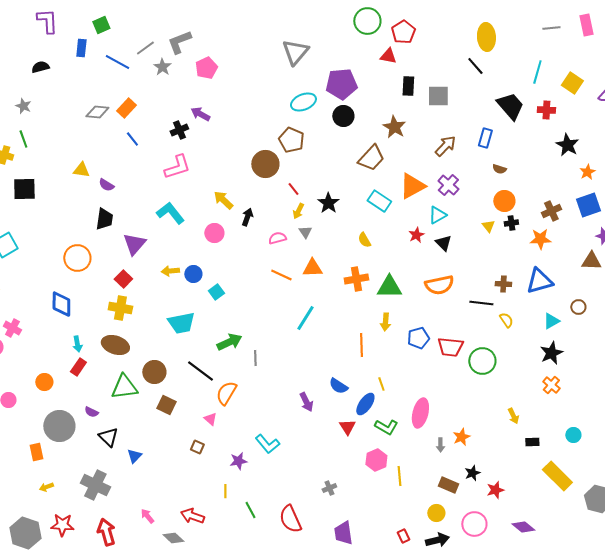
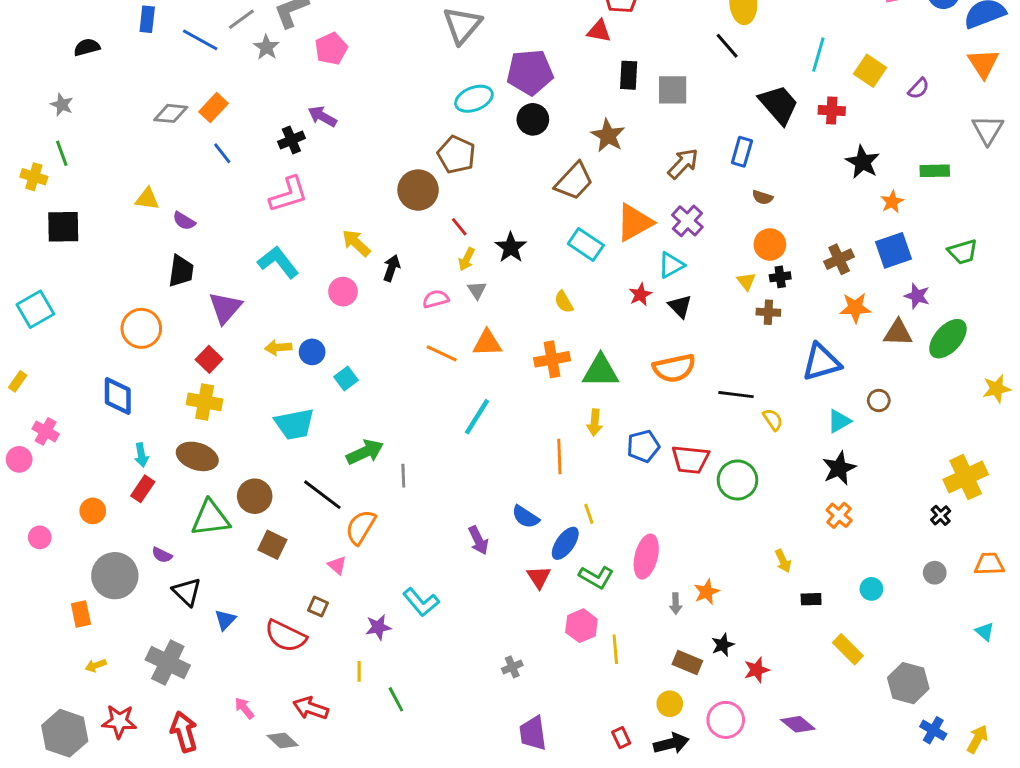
orange star: (540, 239) -> (855, 308), moved
brown cross: (503, 284) -> (768, 312), moved
yellow rectangle: (557, 476) -> (848, 649), size x0.7
red semicircle: (290, 519) -> (286, 636), moved, turned -40

